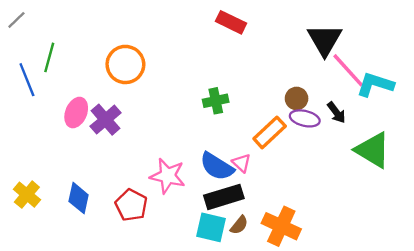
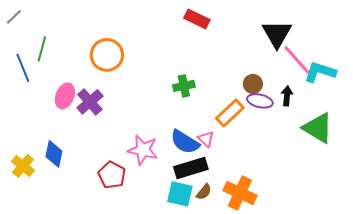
black arrow: (336, 113) -> (287, 96), turned -138
blue diamond: (79, 198) -> (54, 154), moved

